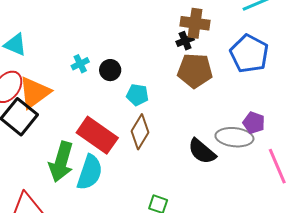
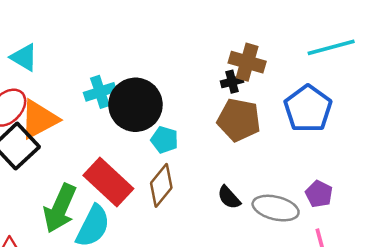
cyan cross: (80, 64) -> (100, 92), size x1.4
black circle: (110, 70) -> (135, 105), size x2.0
purple pentagon: (254, 123) -> (319, 194), moved
black semicircle: (202, 151) -> (229, 197), moved, size x0.7

